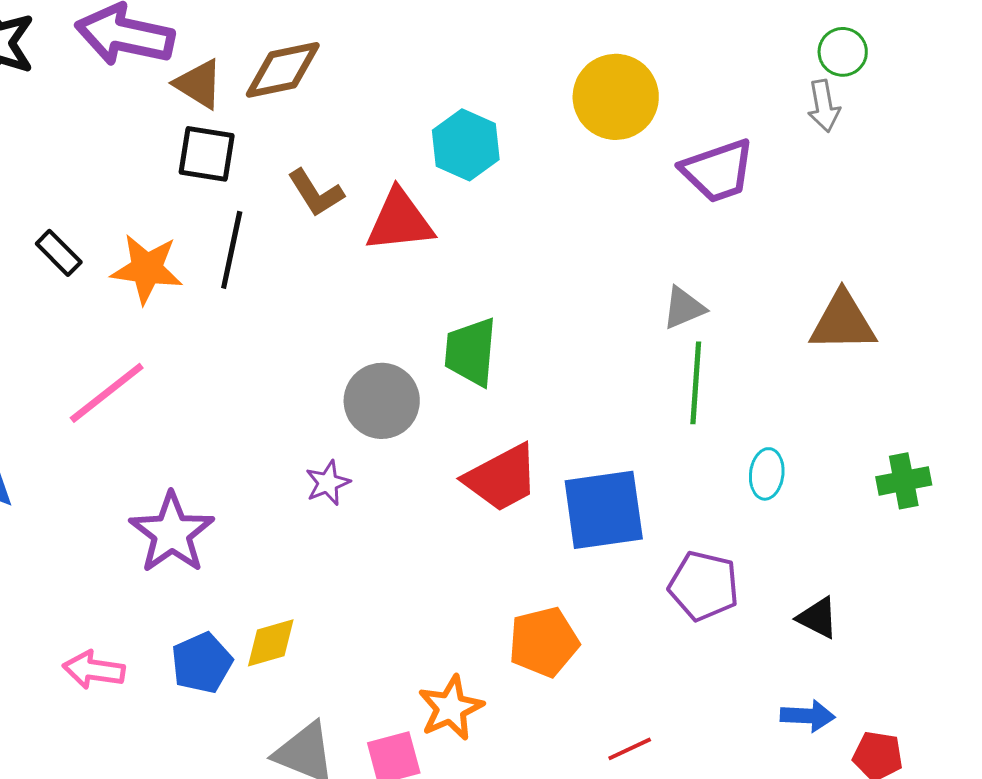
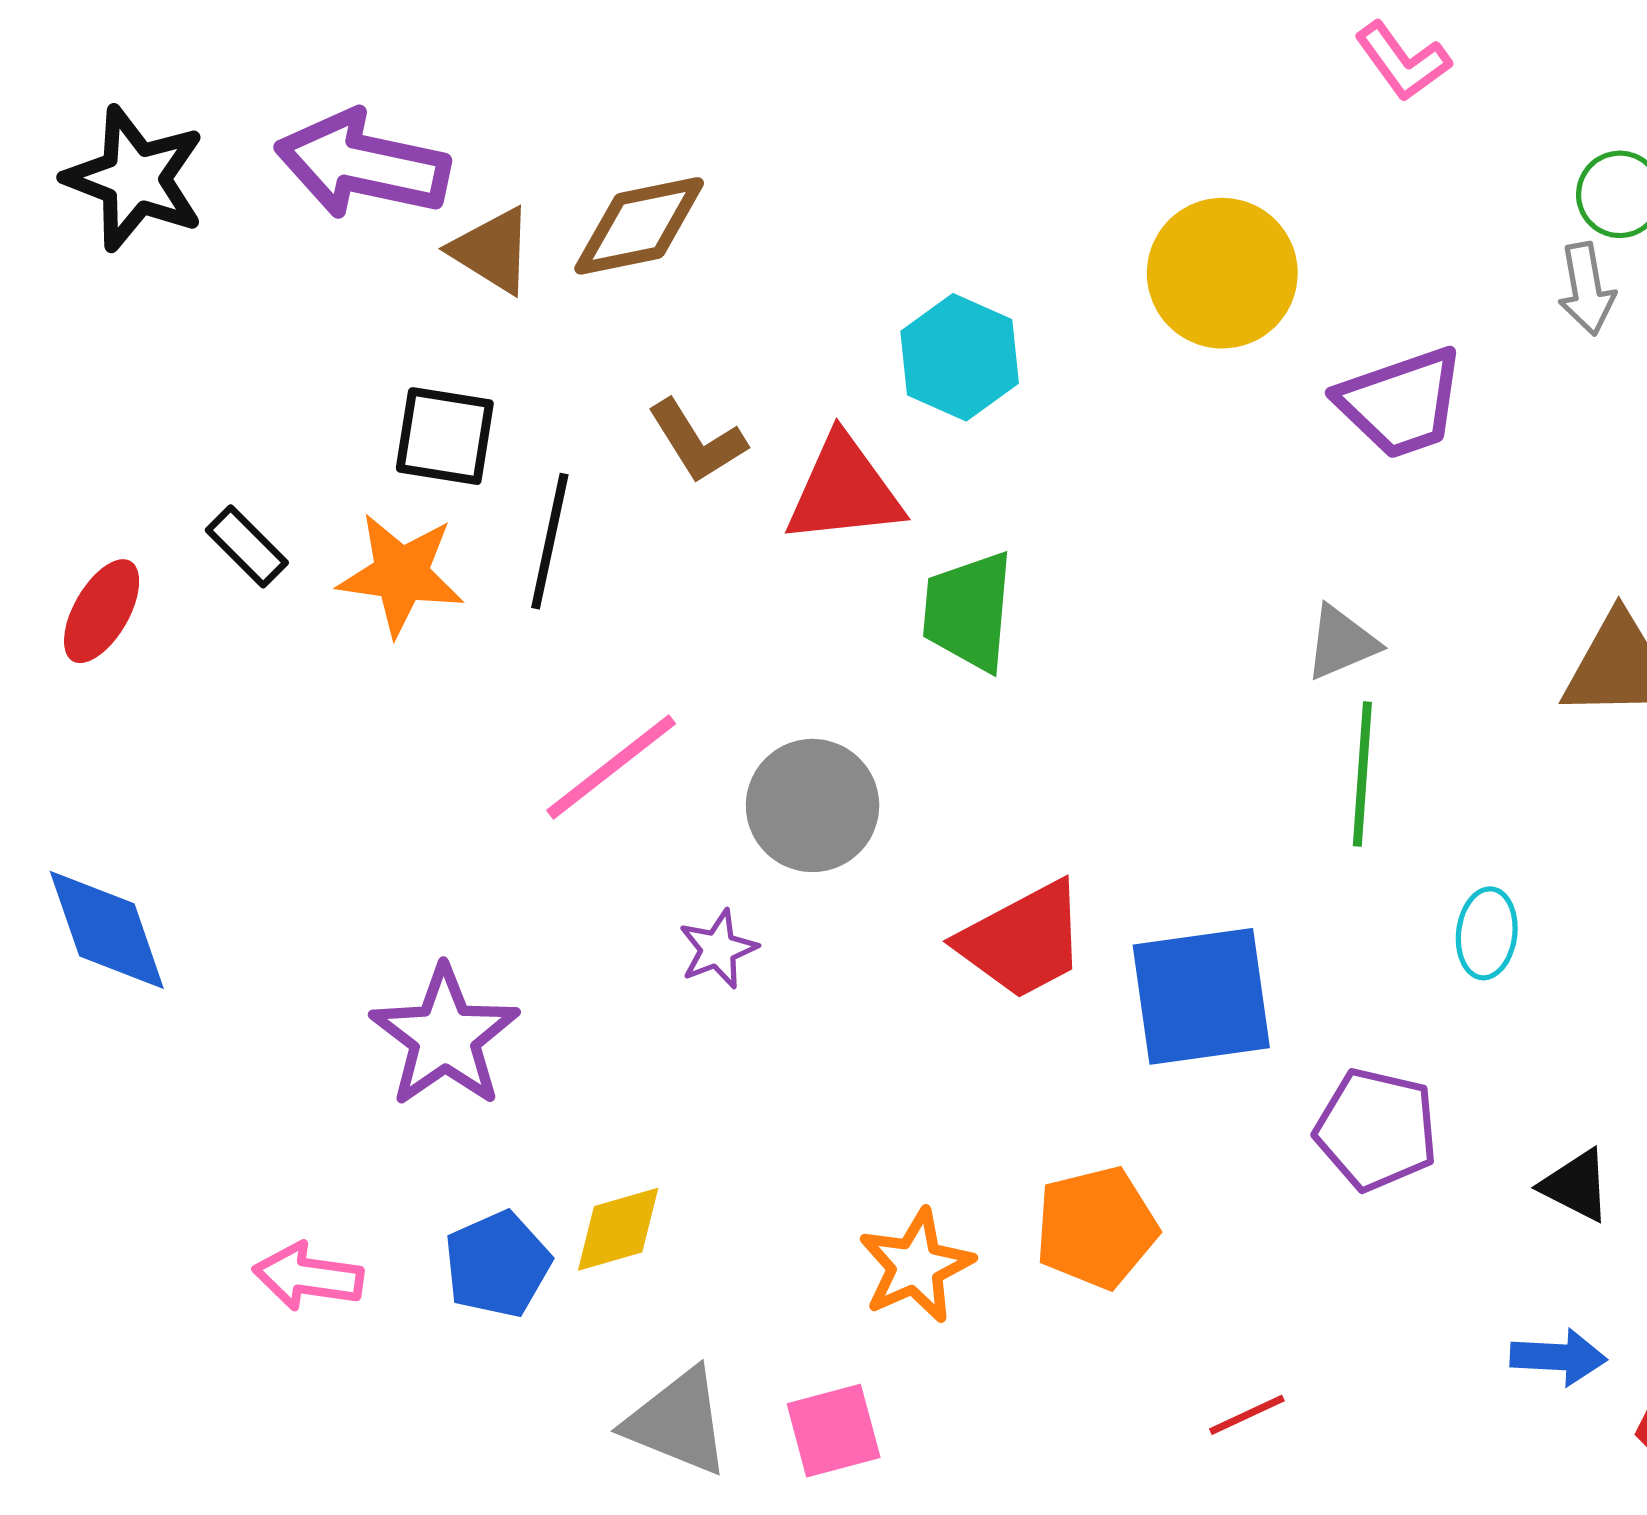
black square: (207, 154) -> (445, 436), moved
green trapezoid: (471, 352) -> (968, 611), moved
pink line: (107, 393) -> (611, 767), moved
orange star: (451, 708) -> (916, 1266), moved

